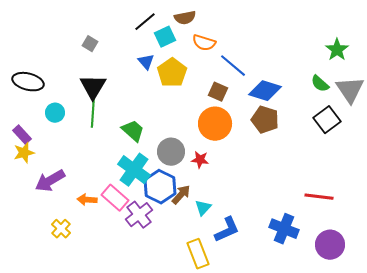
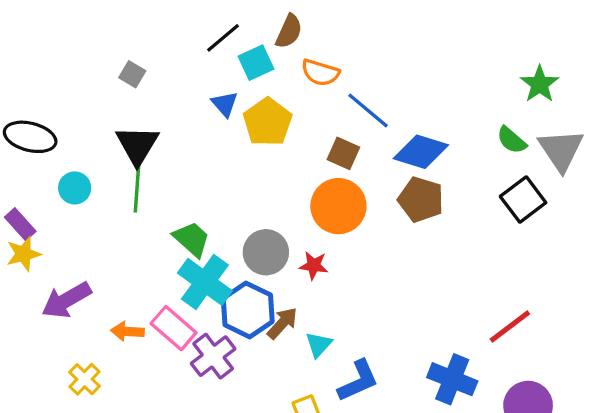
brown semicircle: (185, 18) -> (289, 31), turned -55
green trapezoid: (133, 131) -> (192, 239), moved
red line: (319, 197) -> (510, 326), turned -44

